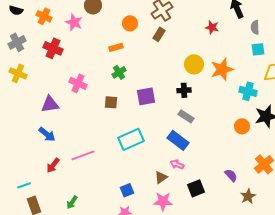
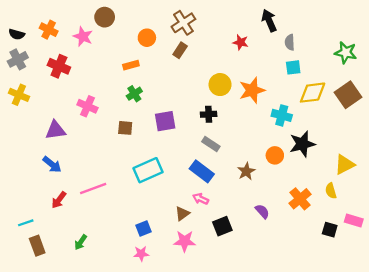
black semicircle: (16, 10) -> (17, 34), moved
brown star: (248, 196) -> (246, 171), moved

